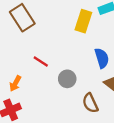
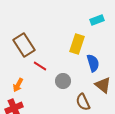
brown rectangle: (22, 18) -> (24, 45), moved
yellow rectangle: (83, 21) -> (77, 44), moved

